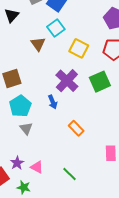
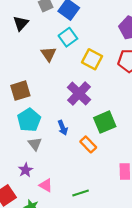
green square: (100, 82) -> (105, 122), moved
blue arrow: (53, 102) -> (63, 128), moved
purple star: (17, 163) -> (26, 170), moved
green line: (70, 174) -> (81, 193), turned -63

